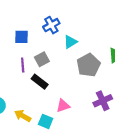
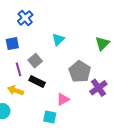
blue cross: (51, 25) -> (25, 18), moved
gray pentagon: (89, 65) -> (80, 72), moved
yellow arrow: (23, 116) -> (15, 90), moved

